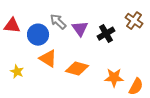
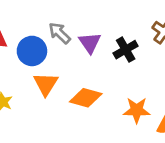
orange triangle: (48, 59) -> (46, 84), turned 30

